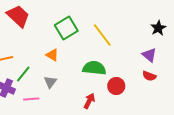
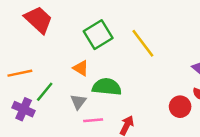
green semicircle: (94, 68) -> (107, 87), moved
red circle: (116, 86) -> (180, 107), moved
pink line: (31, 99) -> (93, 120), moved

